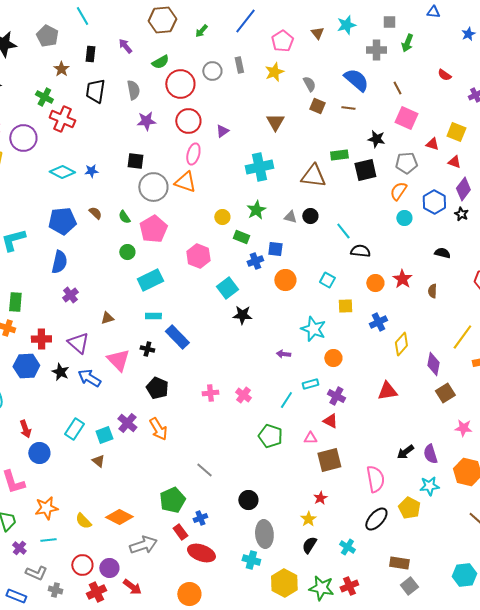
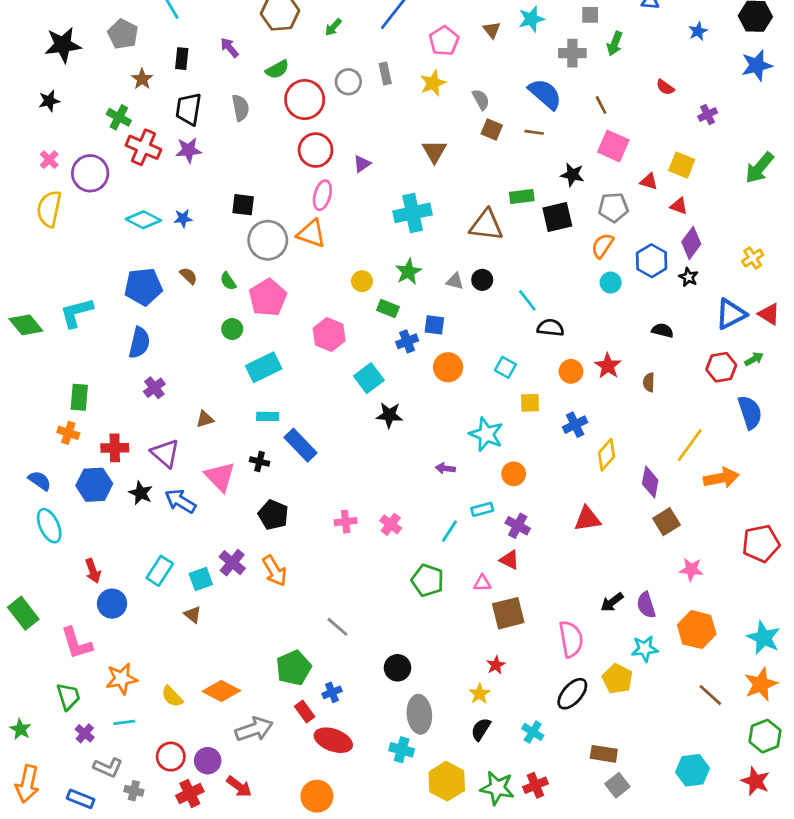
purple star: (146, 121) -> (189, 150), moved

